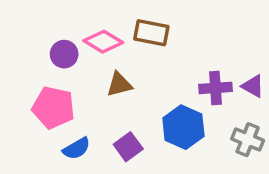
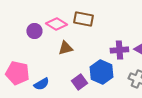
pink pentagon: (53, 108) -> (17, 73), moved
purple square: (128, 147) -> (79, 82), moved

